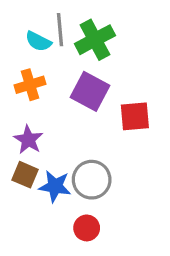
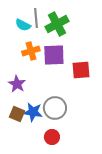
orange cross: (30, 85) -> (31, 51), moved
purple square: (90, 91) -> (54, 55), turned -30
brown square: (25, 175) -> (17, 114), moved

